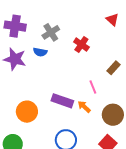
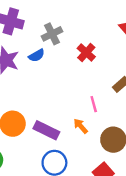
blue semicircle: (40, 52) -> (37, 55), turned -48
purple rectangle: (62, 101) -> (46, 130), moved

